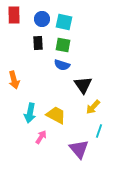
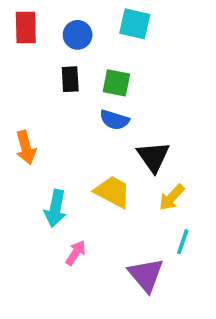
cyan square: (64, 22) -> (135, 24), moved
yellow trapezoid: (56, 115) -> (113, 192), moved

